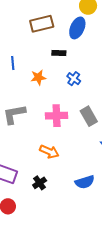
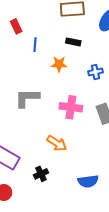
black rectangle: (59, 53) -> (73, 42), moved
blue cross: (74, 79) -> (95, 72), turned 32

